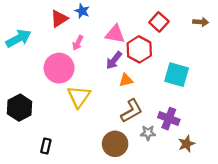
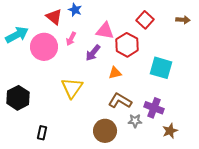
red triangle: (59, 19) -> (54, 17), turned -48
purple arrow: (114, 60) -> (93, 53), moved
pink circle: (59, 68) -> (44, 47), moved
brown L-shape: (132, 111) -> (120, 101), turned -120

